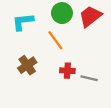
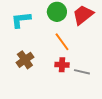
orange line: (55, 40) -> (62, 42), moved

